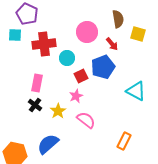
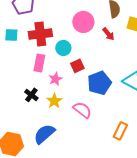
cyan square: (15, 35) -> (11, 35), moved
blue pentagon: (103, 67) -> (99, 83), moved
pink rectangle: (37, 83) -> (39, 63), moved
pink star: (76, 96) -> (55, 79), moved

